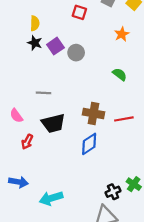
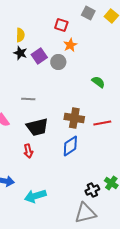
orange star: (122, 34) -> (70, 45), moved
red arrow: (27, 142) -> (28, 151), moved, turned -40

